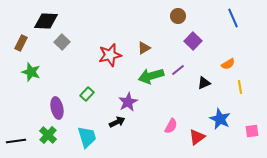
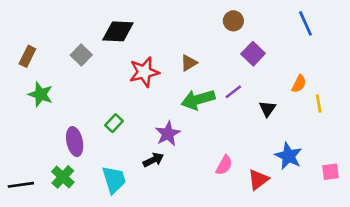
black diamond: (46, 21) -> (118, 31), moved
orange semicircle: (228, 64) -> (299, 84), turned -32
black triangle: (204, 83) -> (267, 109), turned -32
yellow line: (240, 87) -> (319, 104), moved

